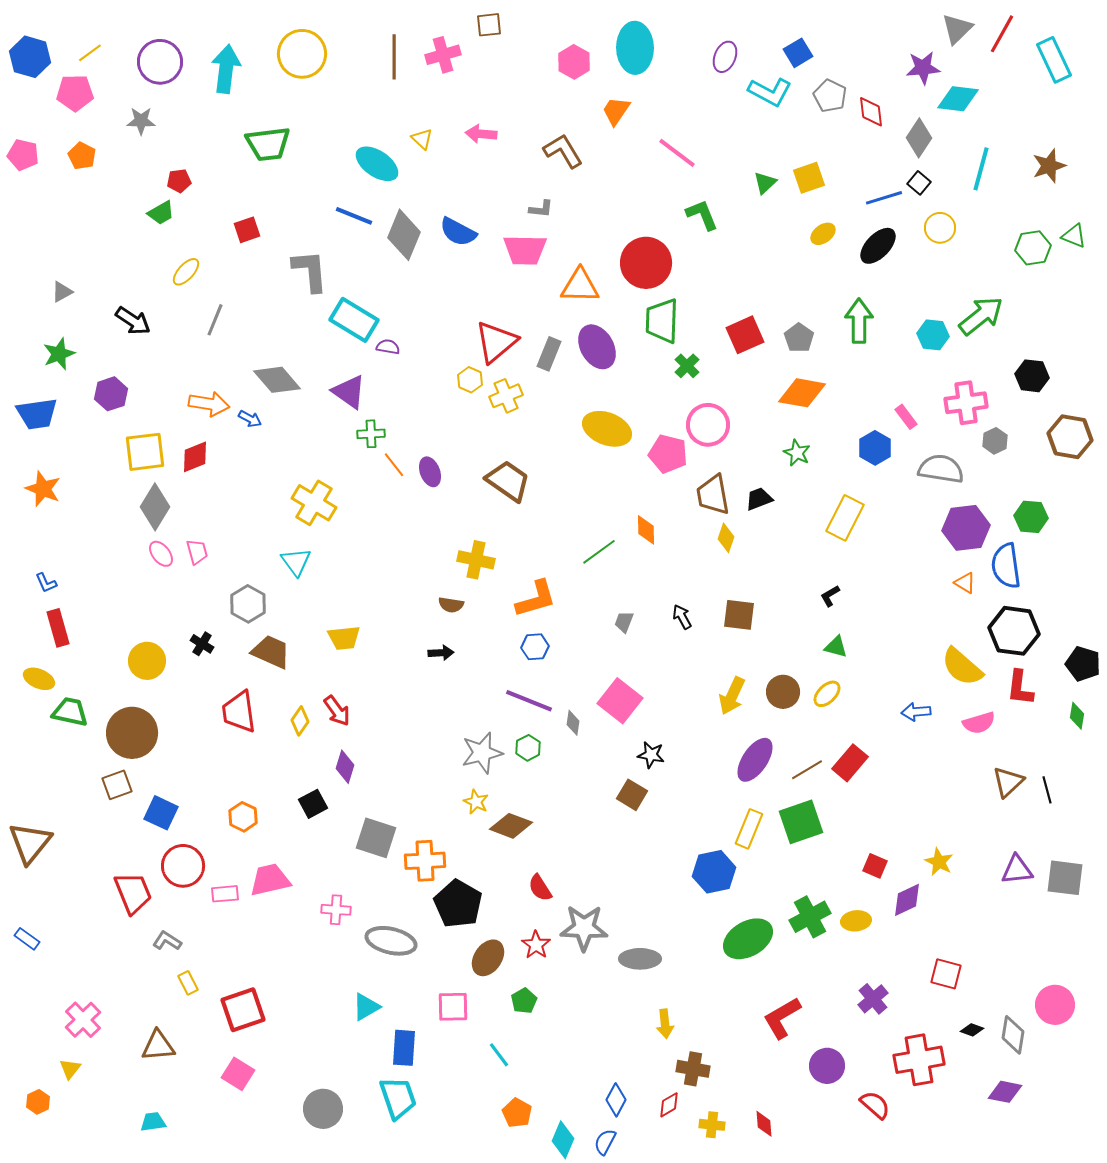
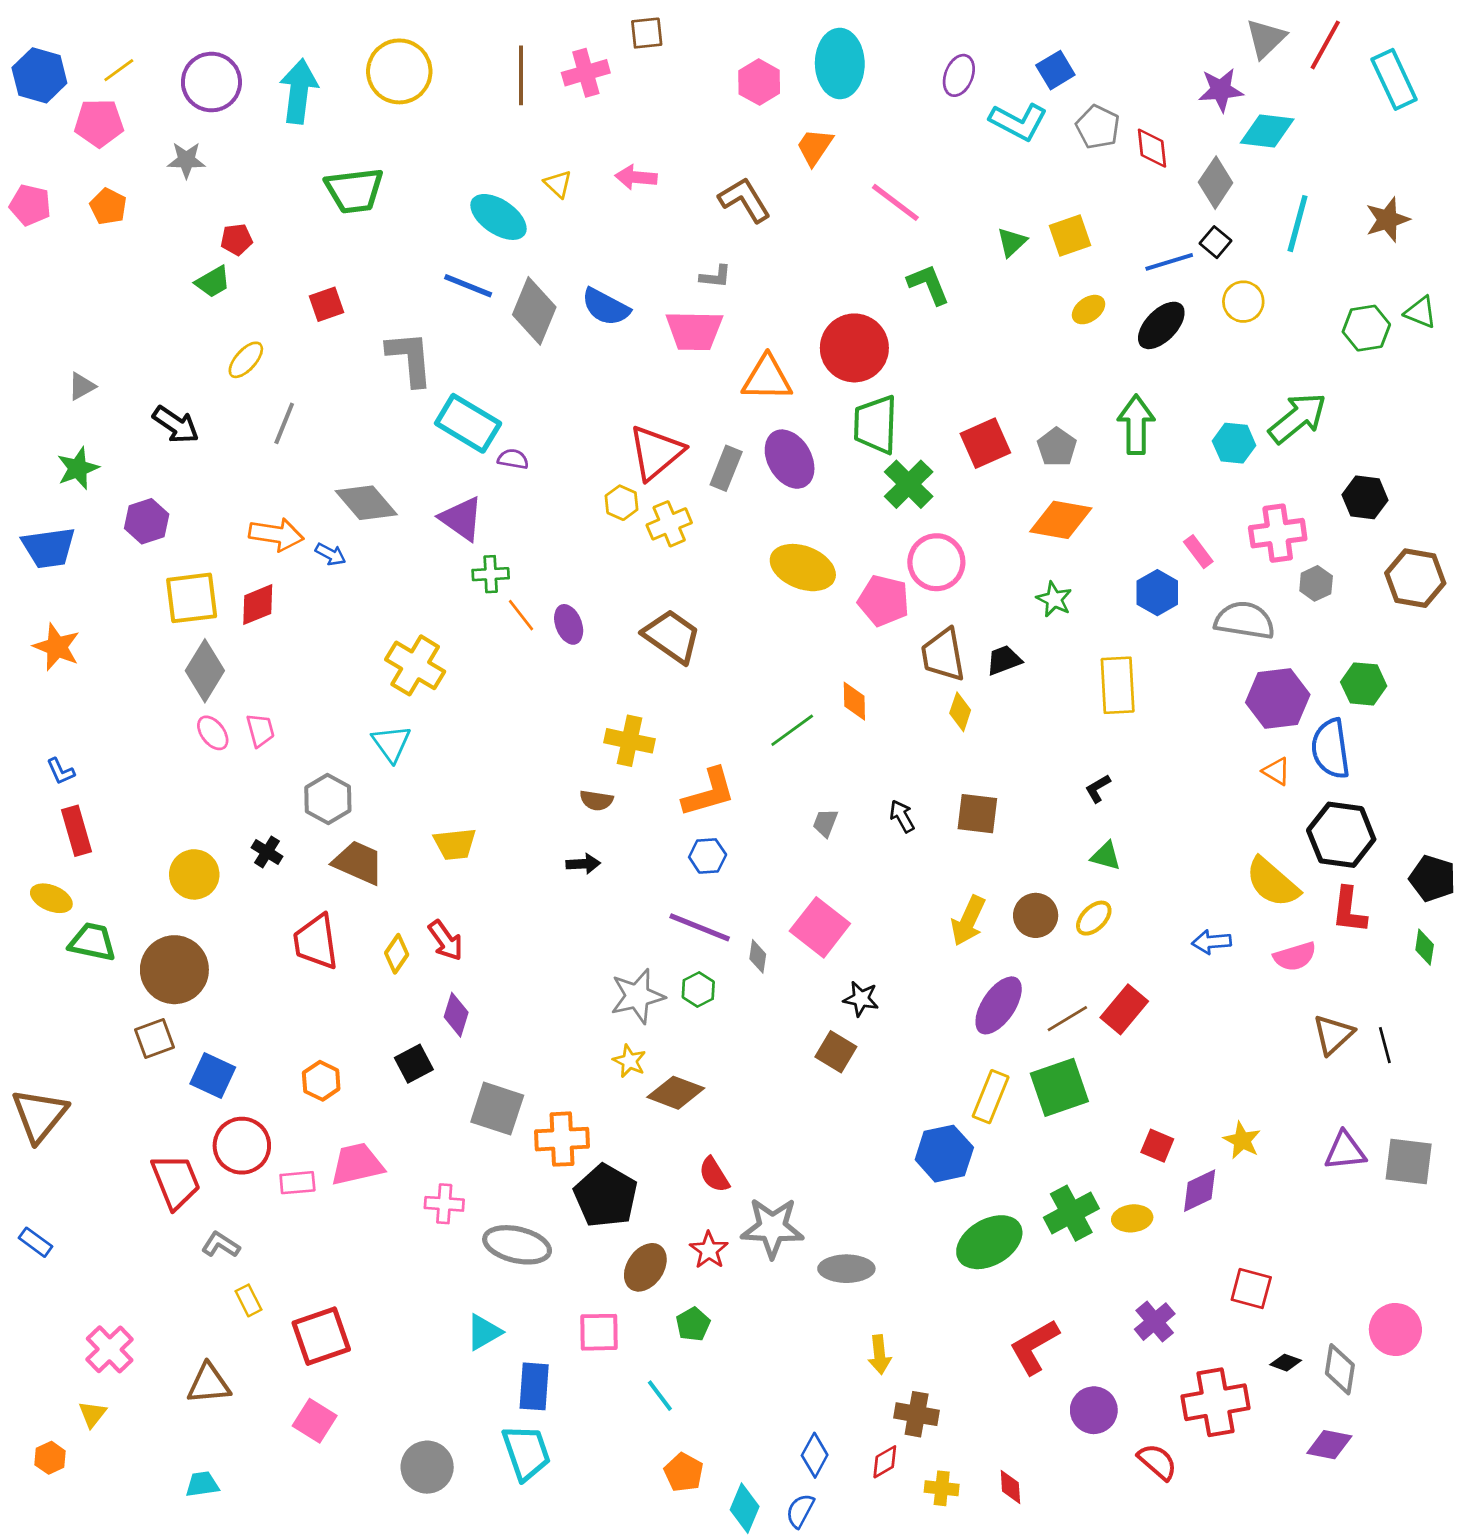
green cross: (687, 366) -> (909, 484), size x1.5
yellow rectangle: (845, 518) -> (1118, 685), turned -30

